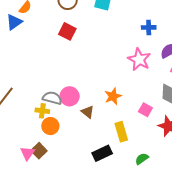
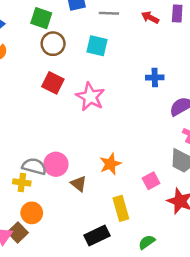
pink star: (139, 59) -> (90, 97), moved
pink square: (145, 110) -> (151, 181), turned 32
orange circle: (50, 126) -> (32, 213), moved

